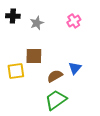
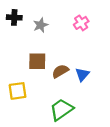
yellow square: (16, 71) -> (18, 91), moved
brown semicircle: (55, 76) -> (60, 71), moved

